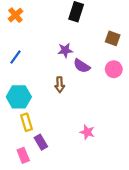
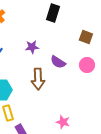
purple star: (65, 50) -> (32, 47), moved
brown arrow: (60, 85) -> (38, 79), size x1.5

